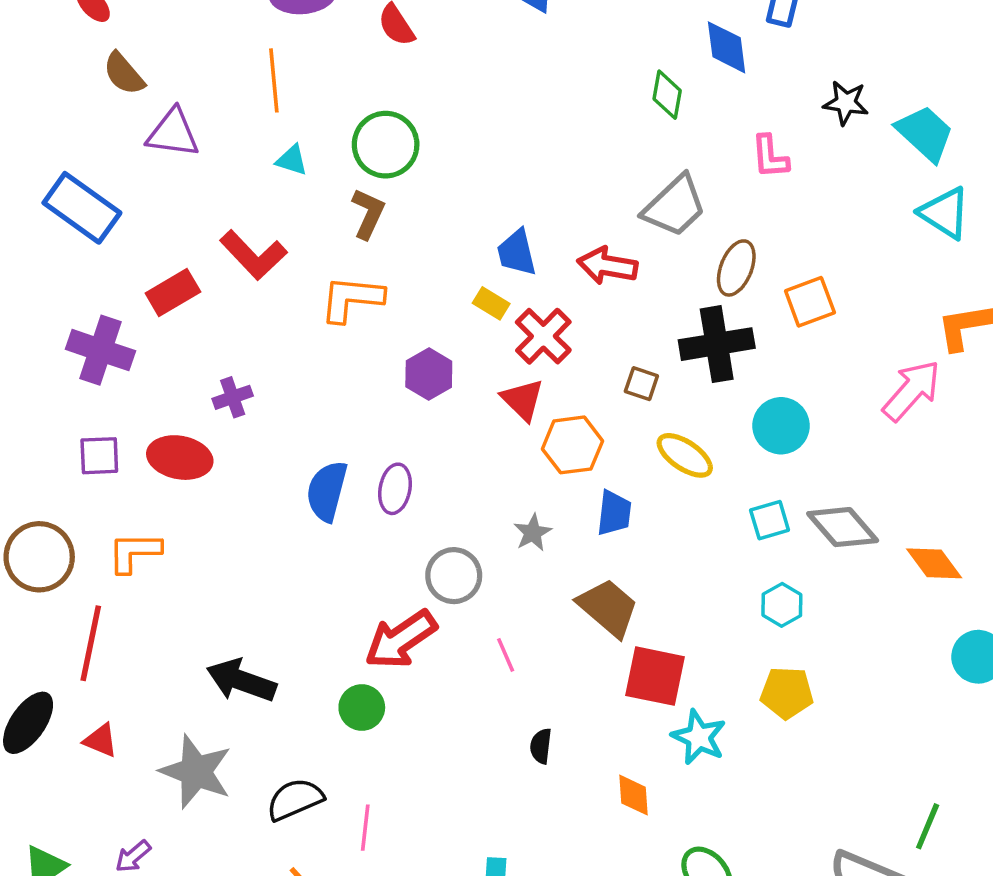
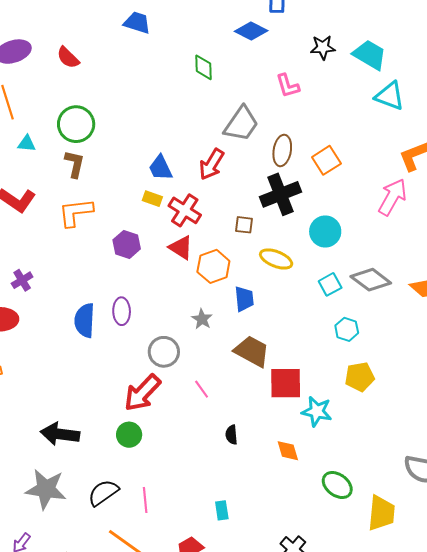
blue diamond: (727, 47) -> (251, 31), turned -44
green diamond: (667, 95) -> (203, 67), moved
red arrow: (607, 266) -> (212, 164), turned -56

